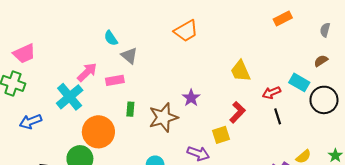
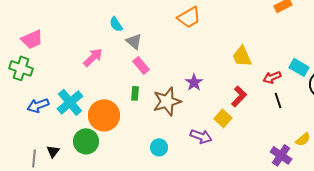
pink rectangle: (115, 80) -> (141, 65), moved, turned 60
cyan cross: (70, 97) -> (70, 102), moved
yellow square: (221, 135) -> (223, 118), turned -30

